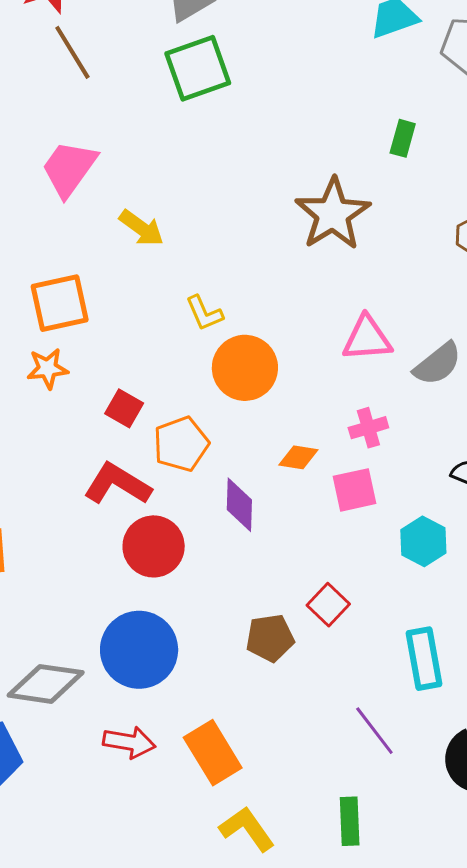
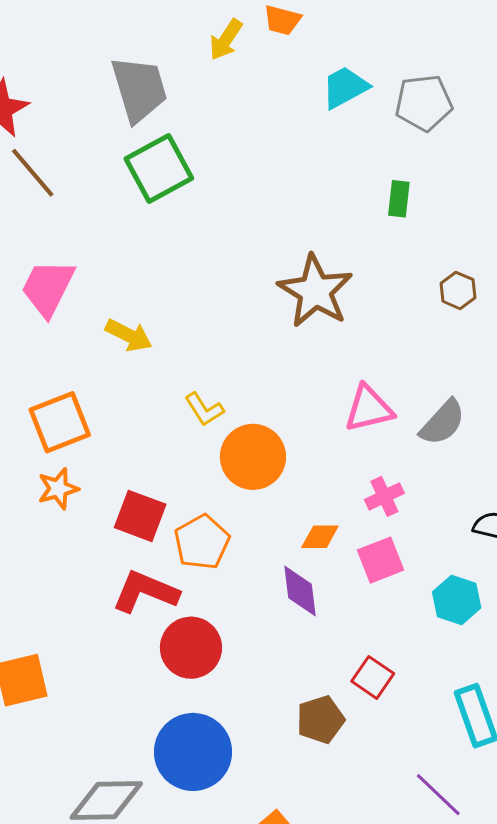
green rectangle: (403, 138) -> (399, 199), moved
red square: (124, 408) -> (140, 516), size x1.4
purple diamond: (239, 505) -> (300, 591), moved

